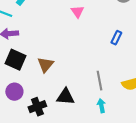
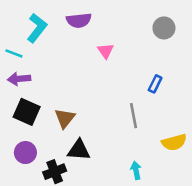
gray line: (99, 81) -> (133, 116), moved
black triangle: (65, 97) -> (79, 150), moved

